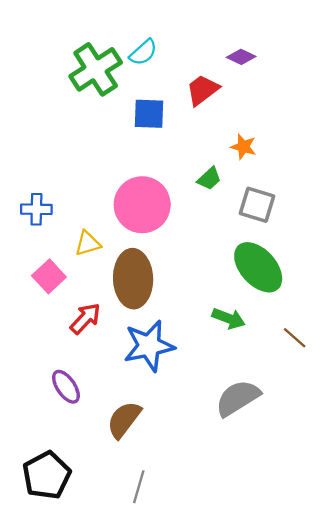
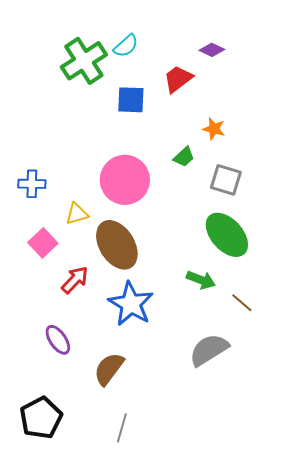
brown ellipse: (133, 279) -> (117, 245), turned -30
brown line: (295, 338) -> (242, 303), moved
blue star: (149, 346) -> (131, 304), turned -30

